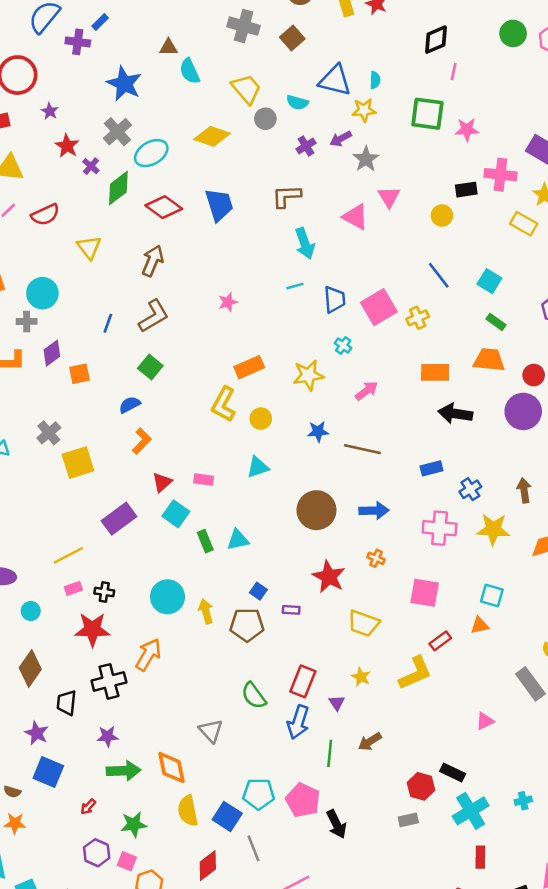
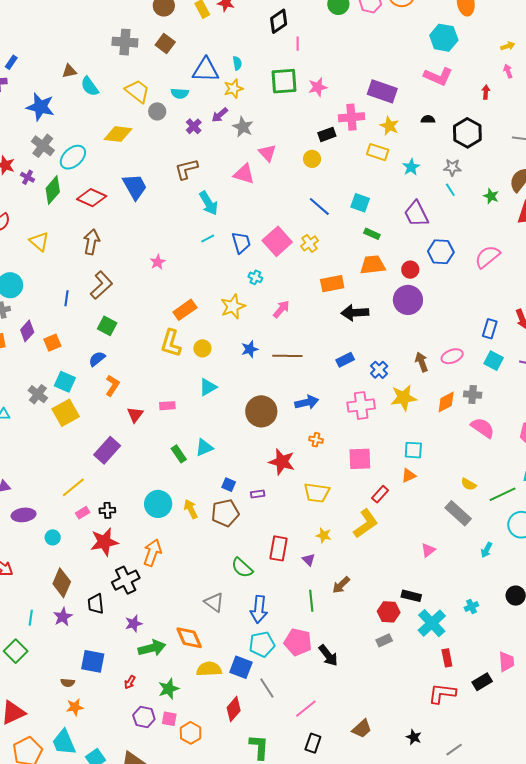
cyan square: (176, 514) -> (65, 382), moved
blue arrow: (298, 722) -> (259, 609), moved
purple star: (37, 733) -> (63, 617), moved, turned 30
yellow semicircle: (188, 811) -> (209, 669), turned 110

